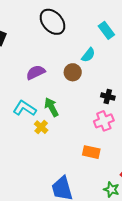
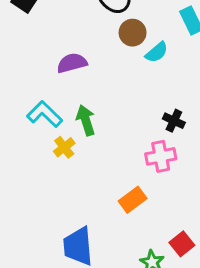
brown circle: (73, 72) -> (133, 33), moved
orange rectangle: (91, 152) -> (133, 200), turned -60

